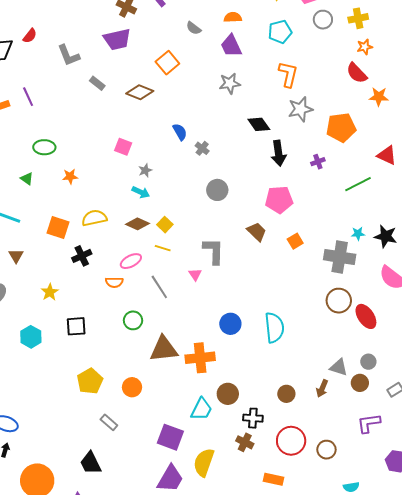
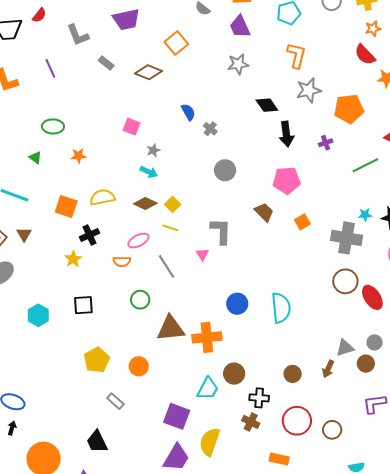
purple line: (28, 97) -> (50, 68), moved
yellow star: (50, 292) -> (73, 259), moved
gray triangle: (339, 367) -> (345, 348), turned -36

